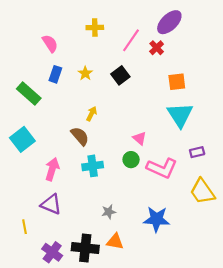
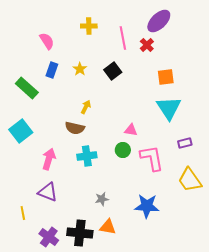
pink line: (131, 40) -> (123, 38), turned -45
brown semicircle: (80, 136) -> (75, 128), turned 144
pink triangle: (140, 138) -> (131, 130), turned -32
pink L-shape: (162, 168) -> (152, 158), turned -124

